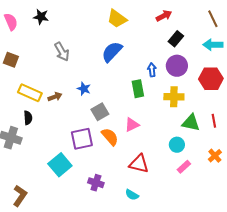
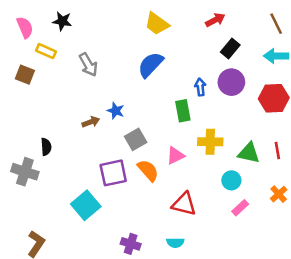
yellow rectangle: (30, 93) -> (46, 51), moved, size x0.7
brown arrow: (55, 97) -> (91, 122), moved
yellow cross: (174, 97) -> (210, 142), moved
purple cross: (96, 183) -> (131, 244), moved
cyan semicircle: (132, 195) -> (175, 243), turned -32

